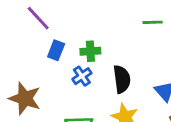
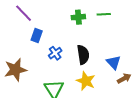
green cross: (90, 51) -> (78, 17), moved
brown star: (25, 98) -> (15, 70), turned -30

